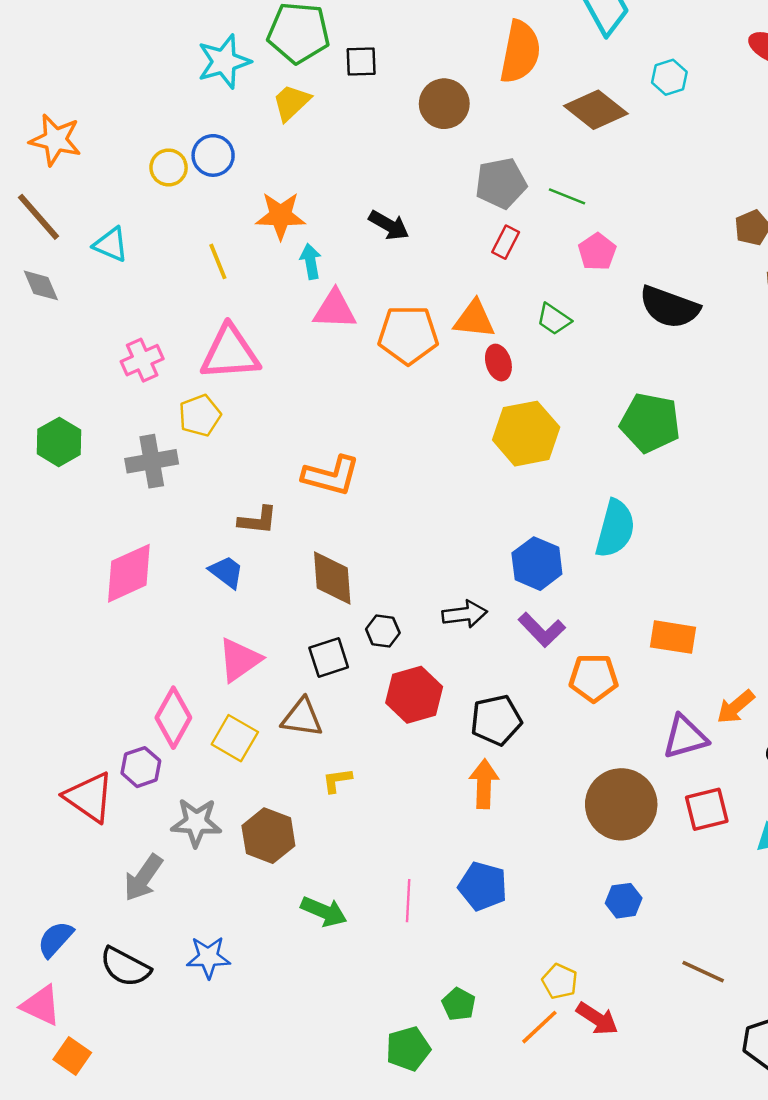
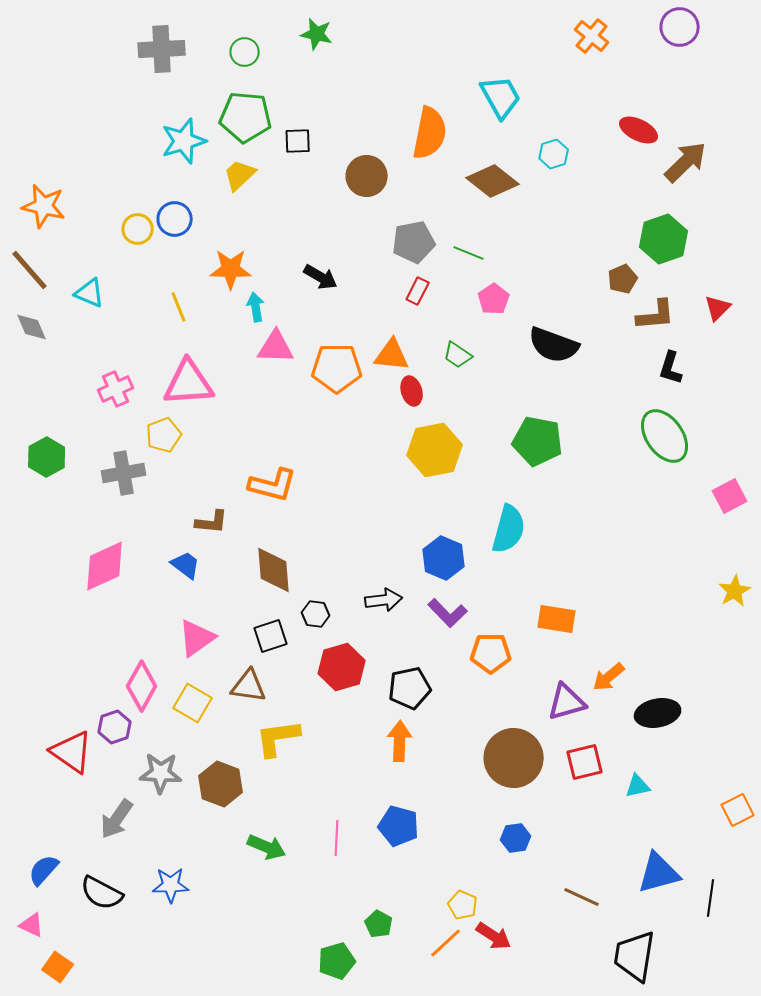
yellow L-shape: (337, 780) -> (278, 738), size x1.8
pink triangle: (41, 1005) -> (32, 925), size x0.7

